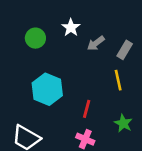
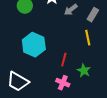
green star: (123, 123) -> (84, 71), moved

